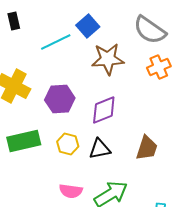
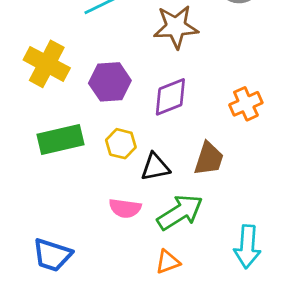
orange cross: (159, 67) -> (246, 104), moved
brown trapezoid: (147, 148) -> (209, 159), moved
black triangle: (100, 149) -> (155, 167), moved

